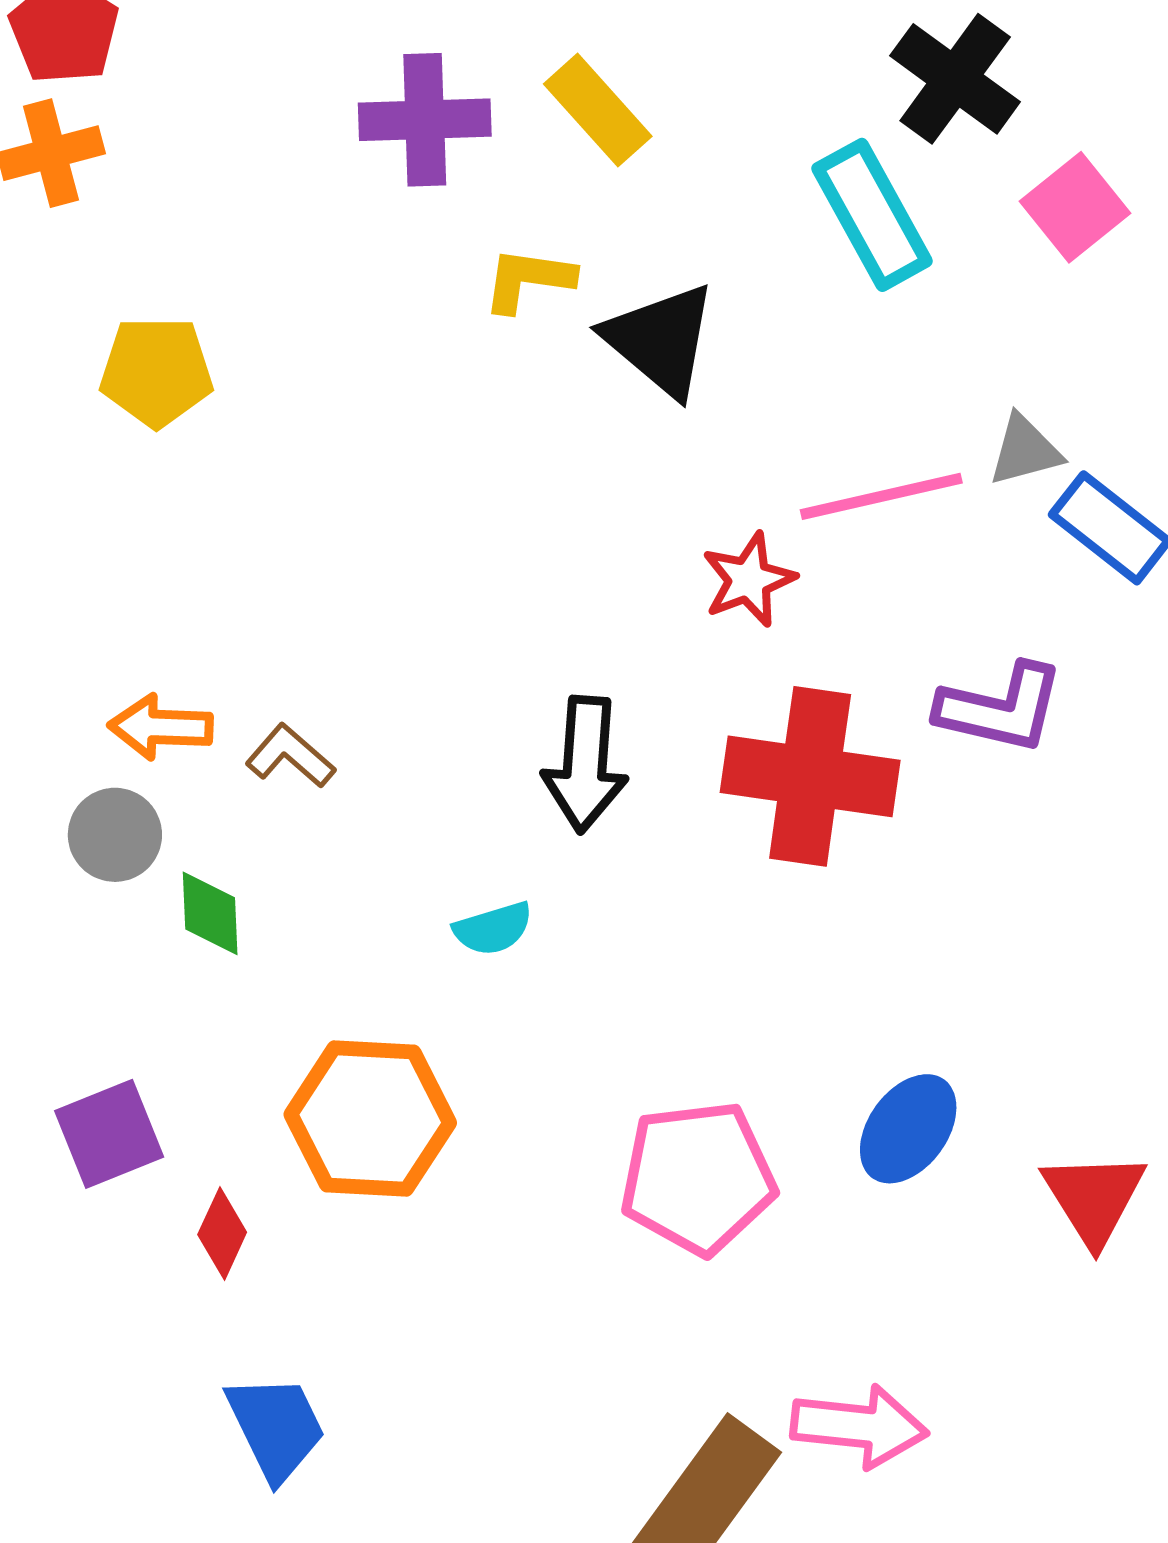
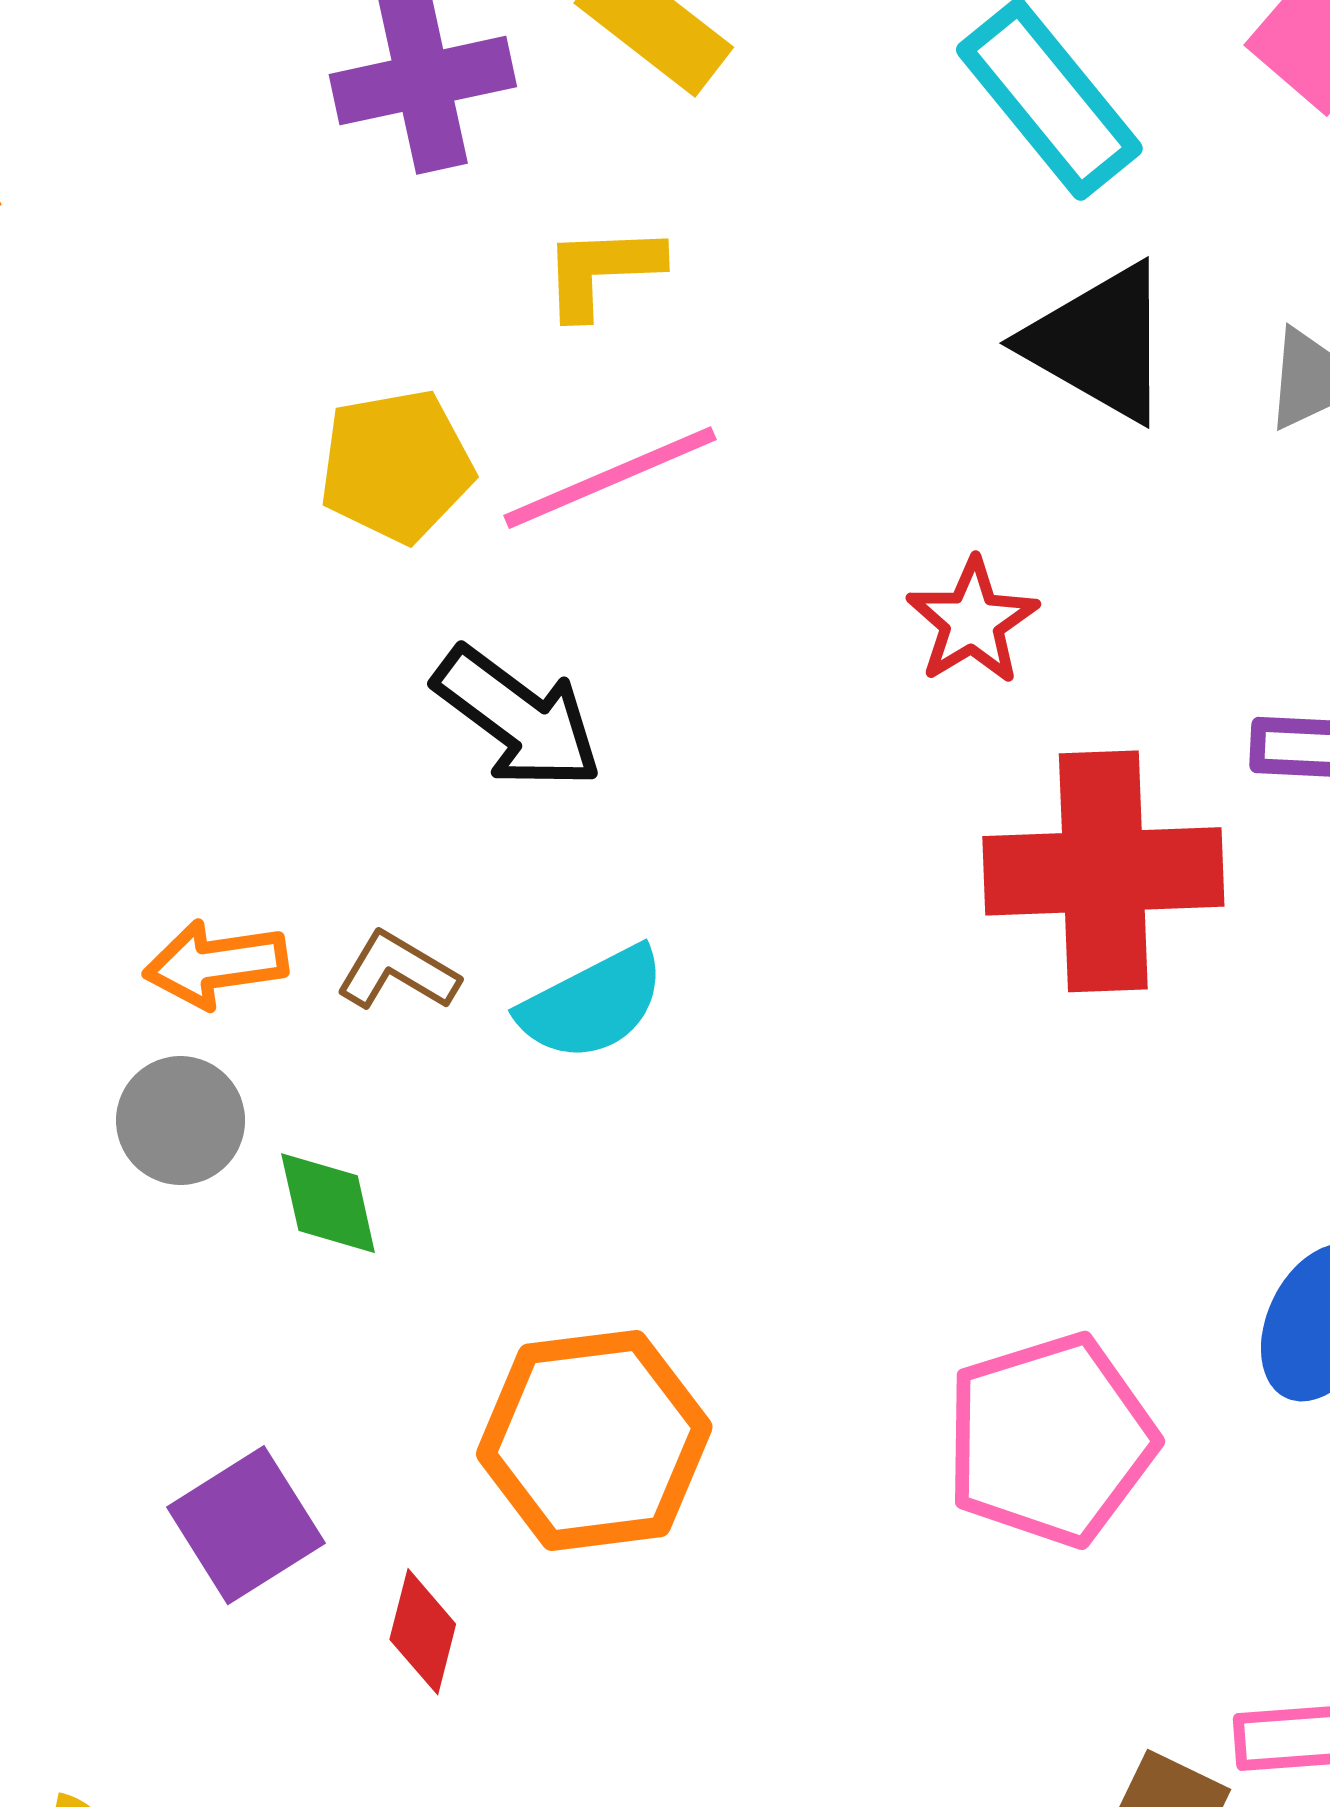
black triangle: (661, 340) -> (1099, 343), moved
yellow pentagon: (156, 372) -> (396, 466), moved
pink line: (881, 496) -> (610, 478), moved
black arrow: (585, 764) -> (518, 718), moved, turned -47
cyan semicircle: (493, 929) -> (592, 1004), moved, size x1.4

